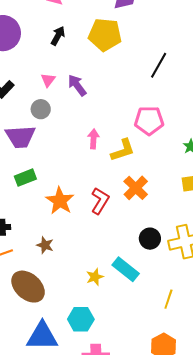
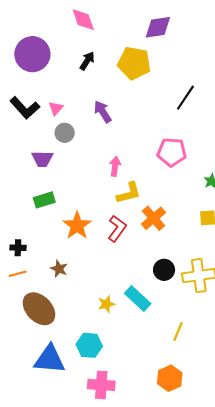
pink triangle: (48, 80) -> (56, 108), moved
purple trapezoid: (20, 137) -> (42, 159), size x0.7
yellow L-shape: (123, 150) -> (129, 193), moved

